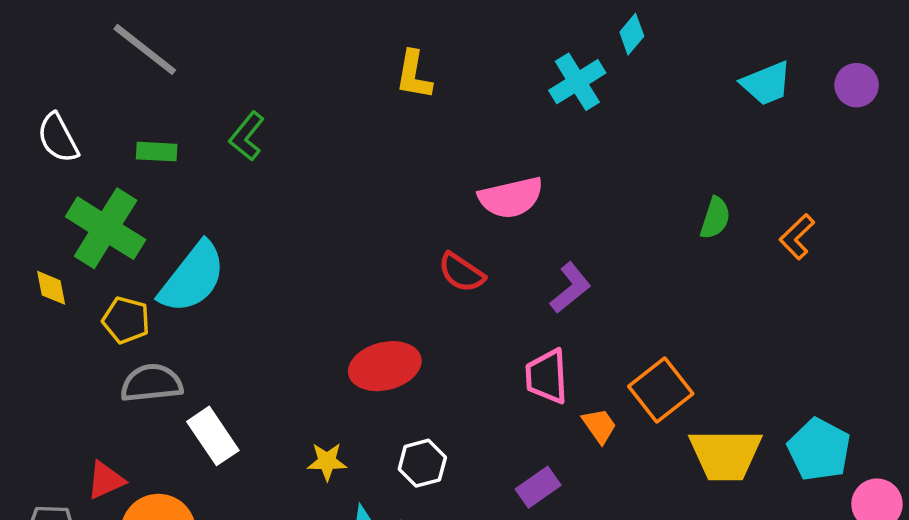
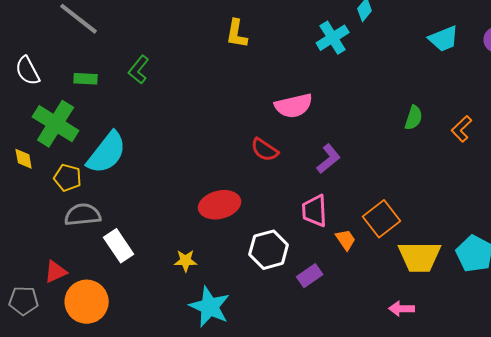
white hexagon: (422, 463) -> (269, 250), moved, size x1.4

